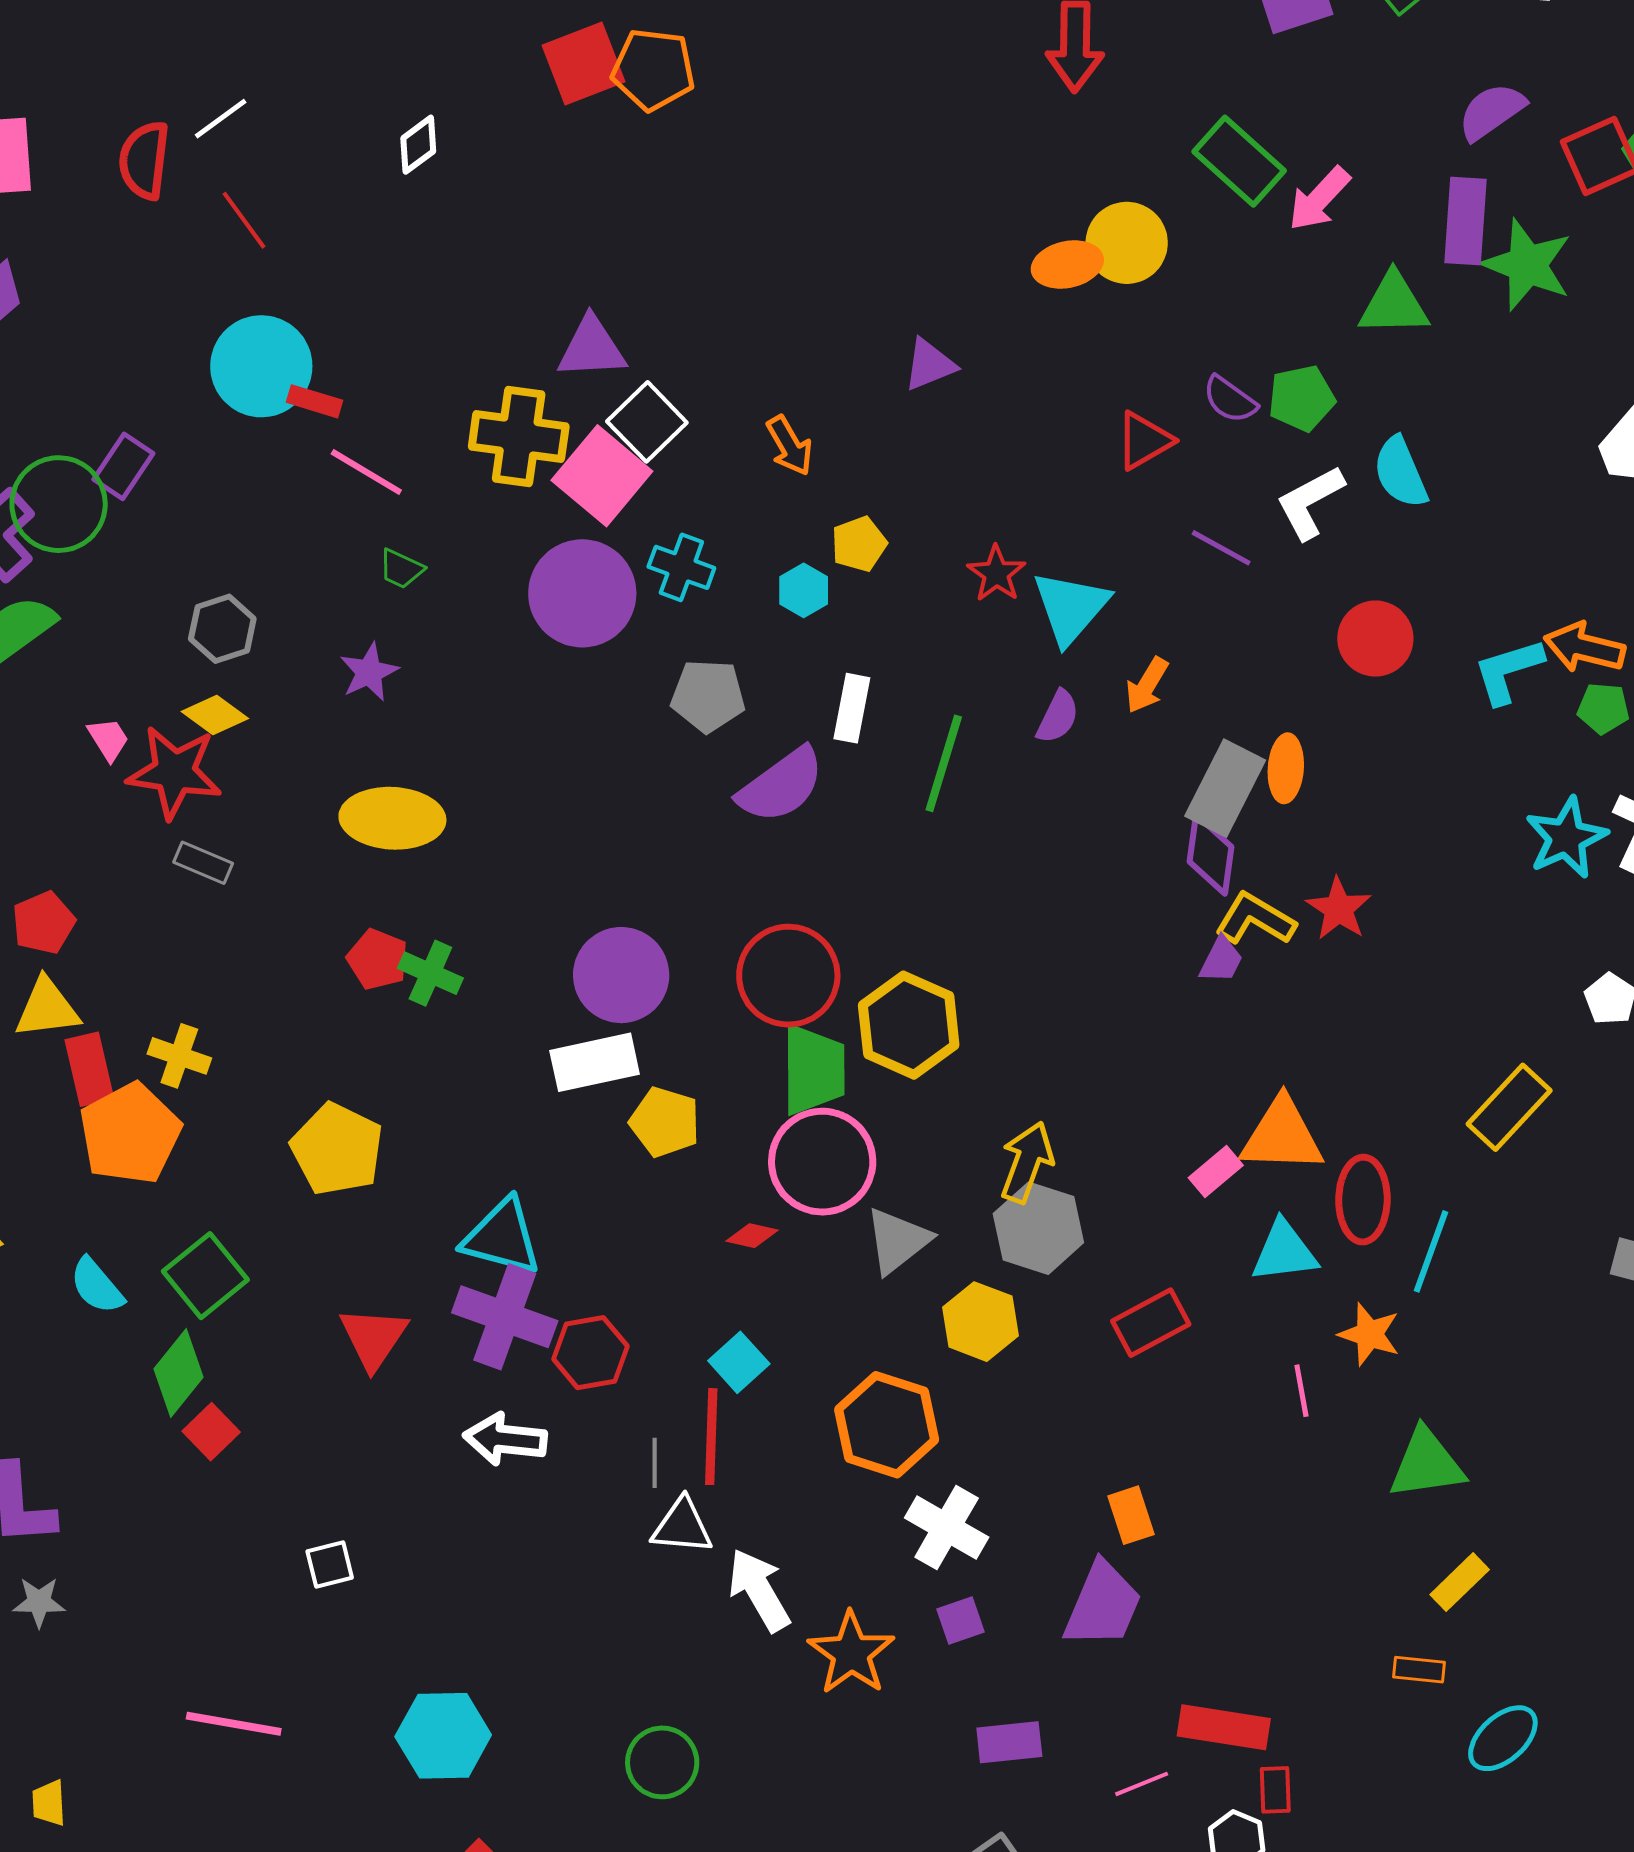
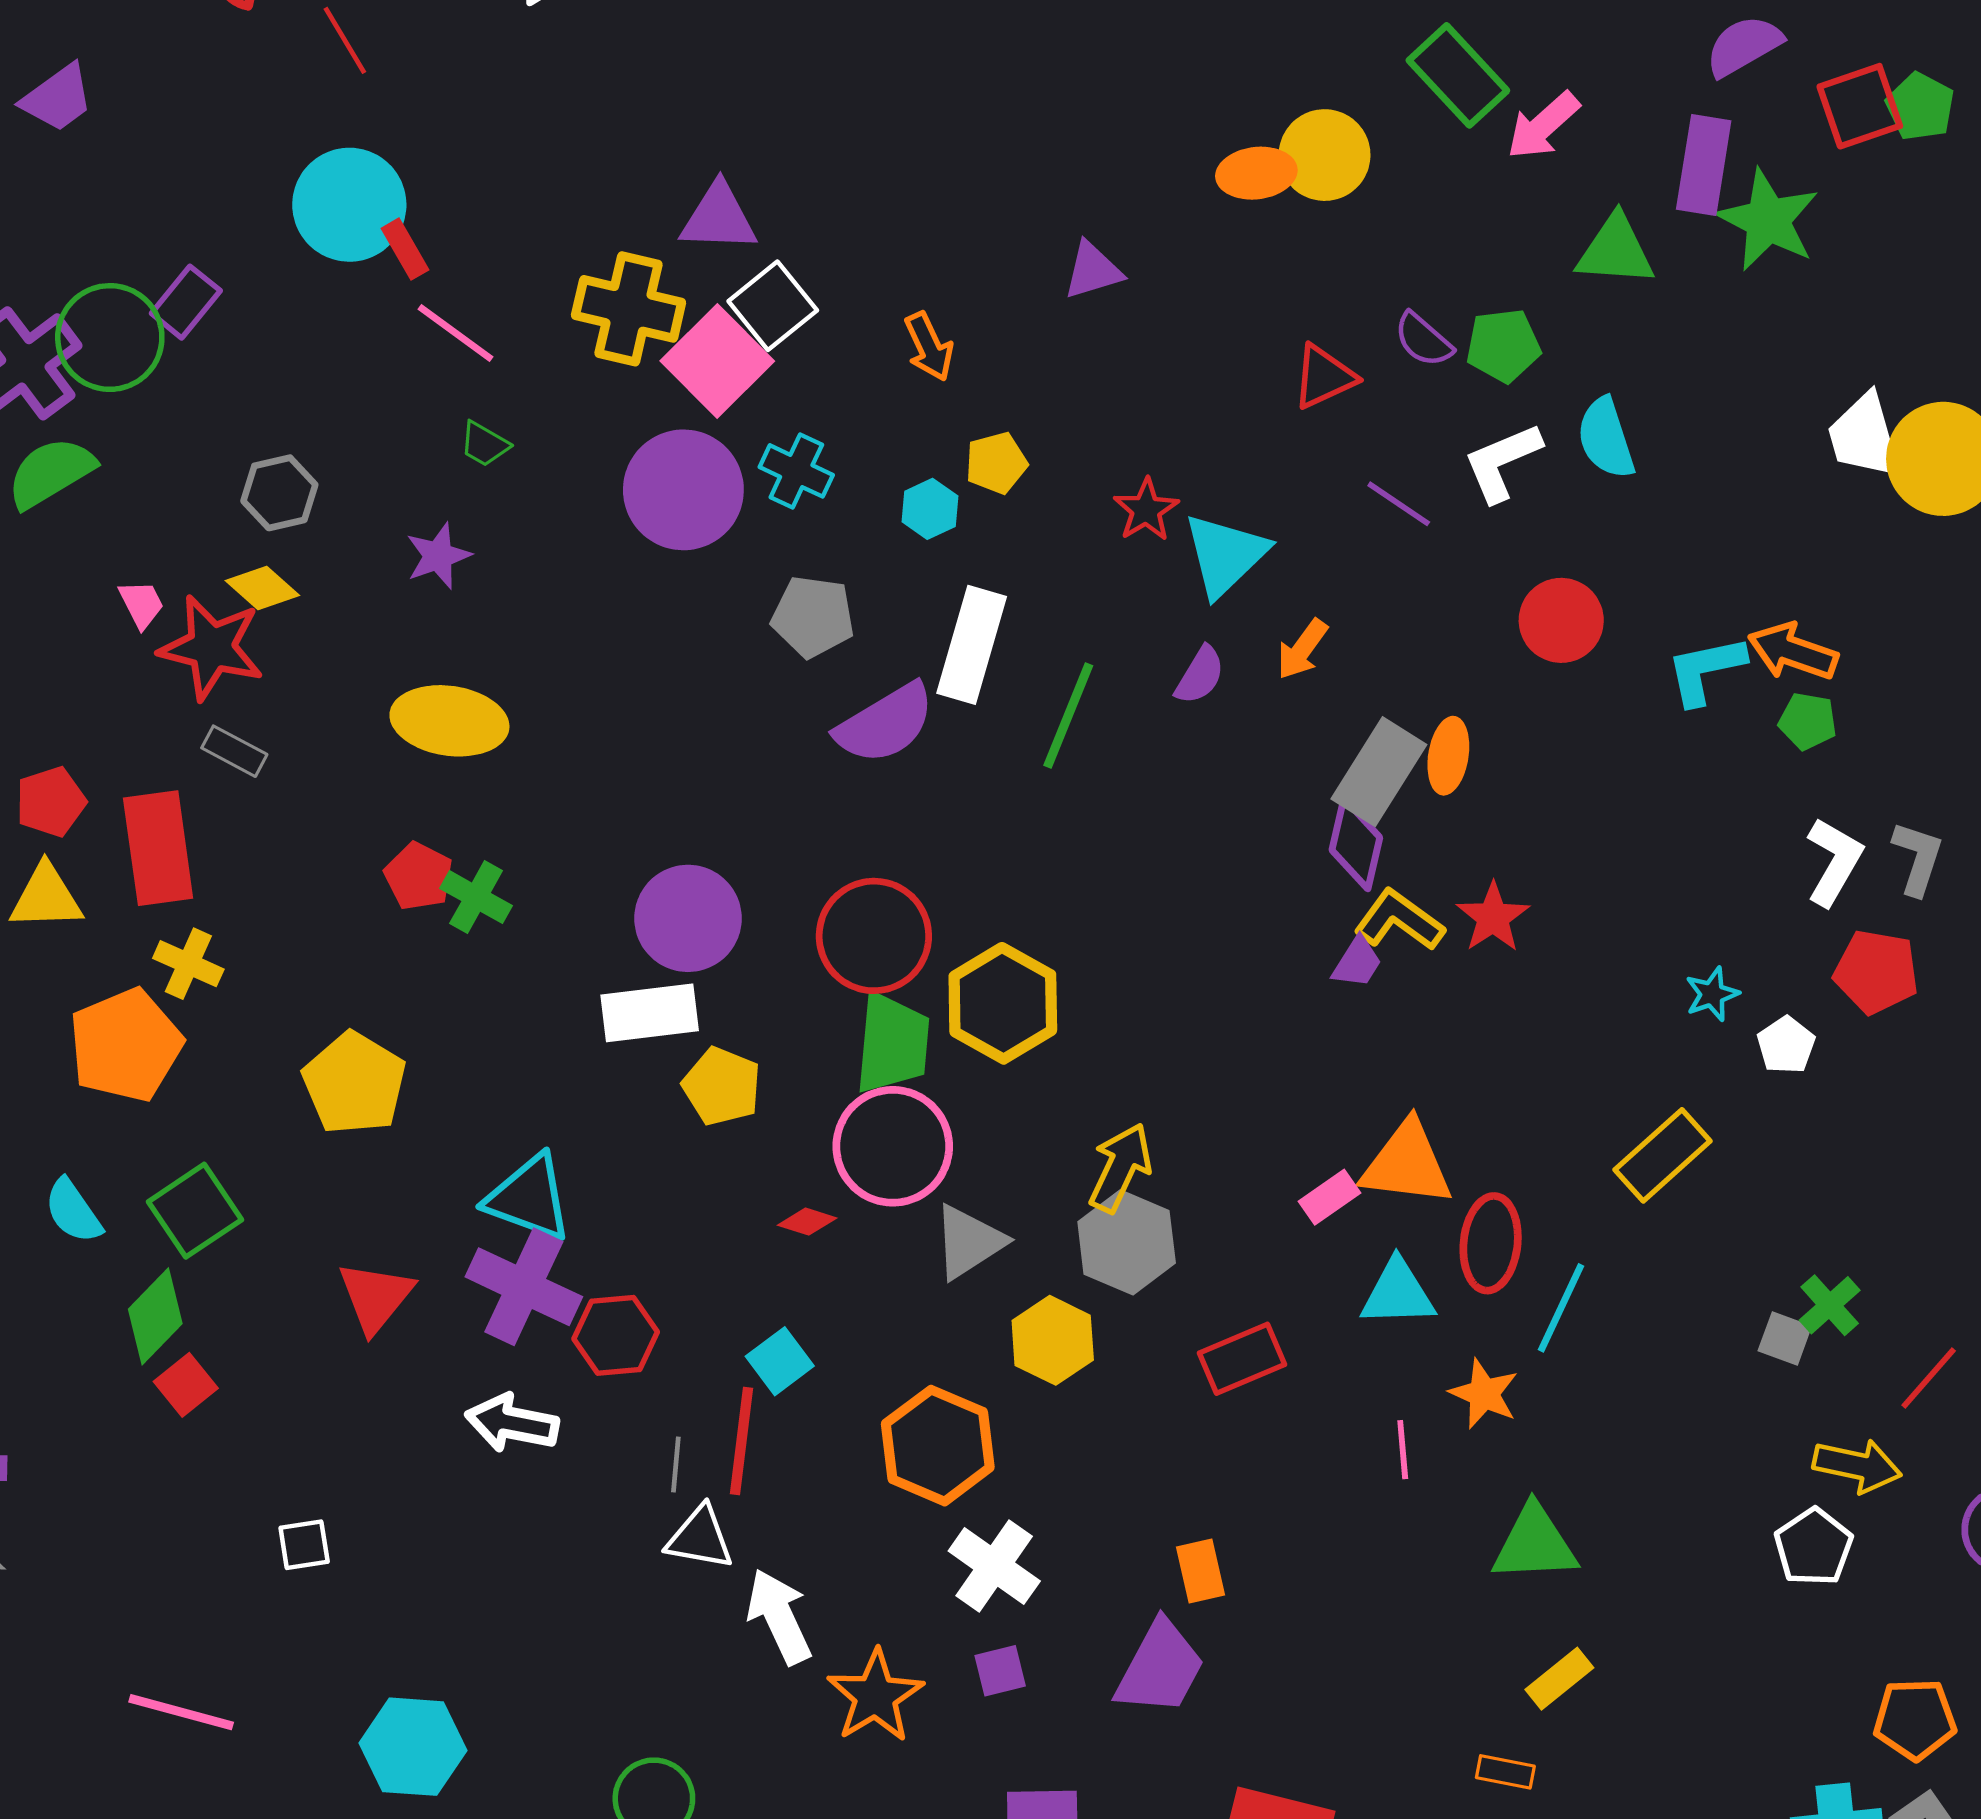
red rectangle: (315, 401) -> (405, 249), turned 38
white rectangle: (852, 708) -> (972, 645), size x1.5
cyan star: (1566, 838) -> (1712, 994), moved, size x0.6
red rectangle: (89, 1069) -> (158, 848), moved, size x1.4

